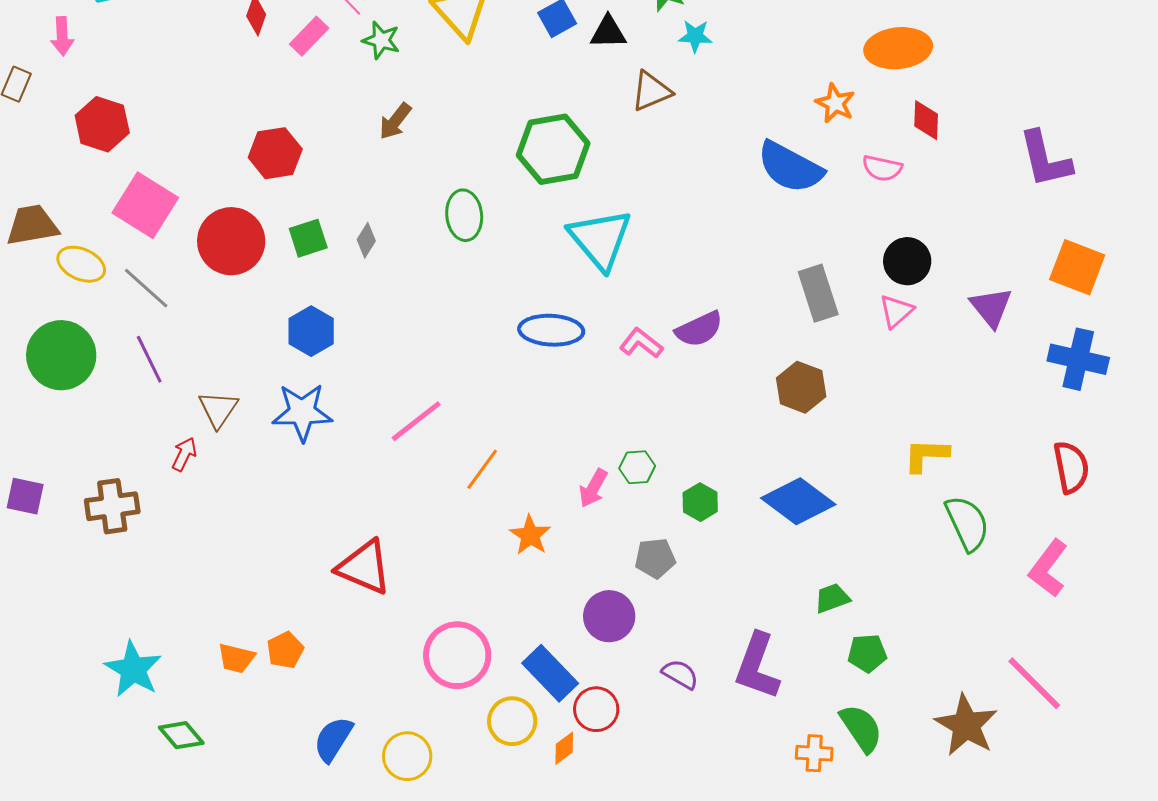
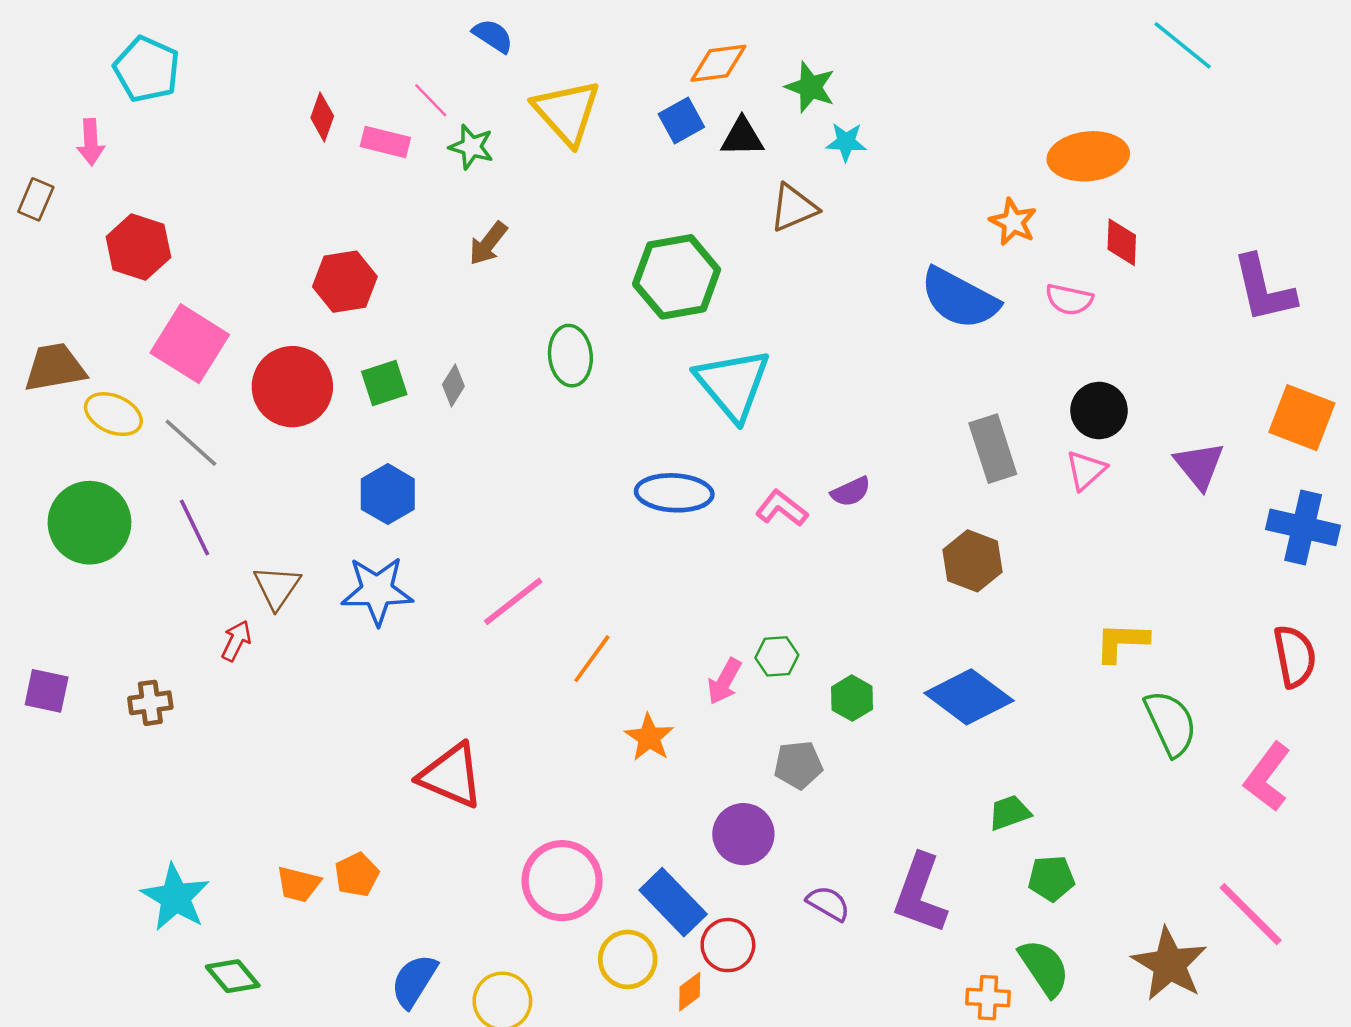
pink rectangle: (309, 36) -> (385, 142), turned 60
purple semicircle: (699, 329) -> (851, 492), size x0.7
brown cross: (112, 506) -> (150, 703), size x0.7

